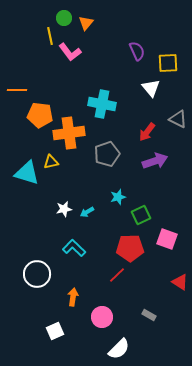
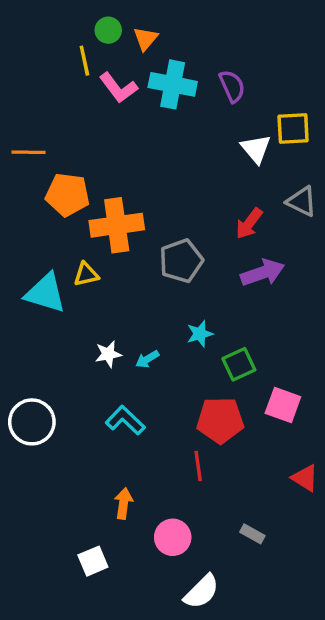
yellow square: (168, 63) -> (293, 129), moved
cyan cross: (102, 104) -> (173, 84), moved
white circle: (37, 274) -> (32, 422), moved
red line: (117, 275) -> (198, 466), turned -54

